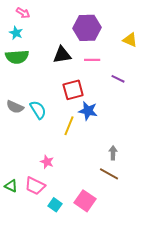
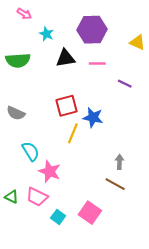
cyan star: (16, 33) -> (46, 34), moved
red square: (73, 90) -> (67, 106), moved
cyan semicircle: (38, 110) -> (31, 151), moved
pink star: (47, 162) -> (50, 171), size x1.5

